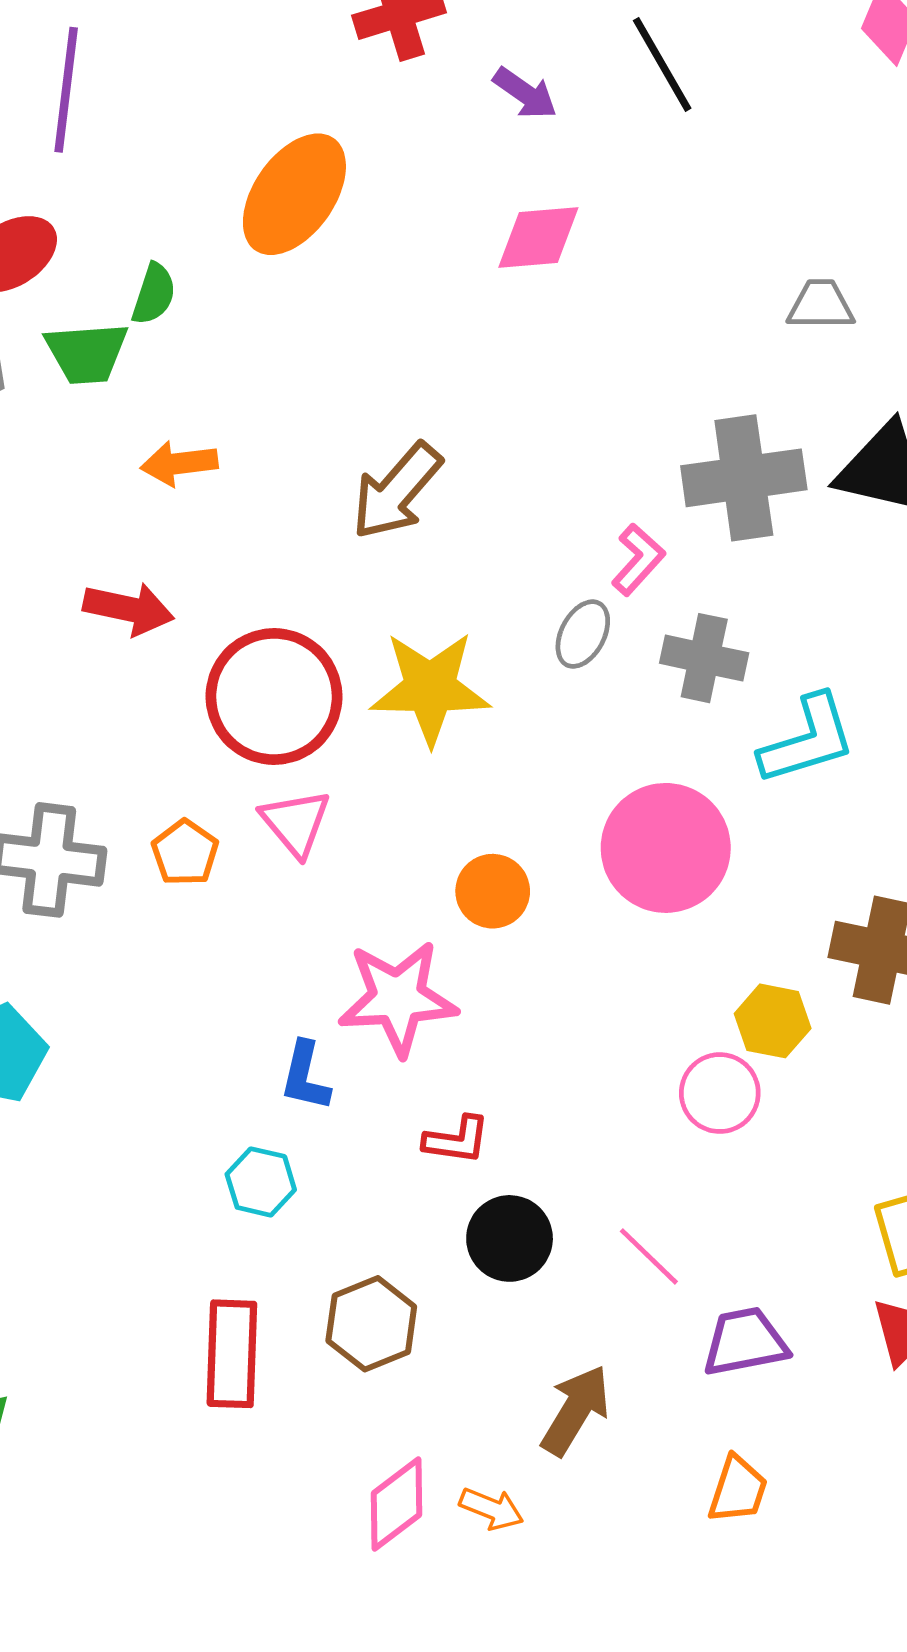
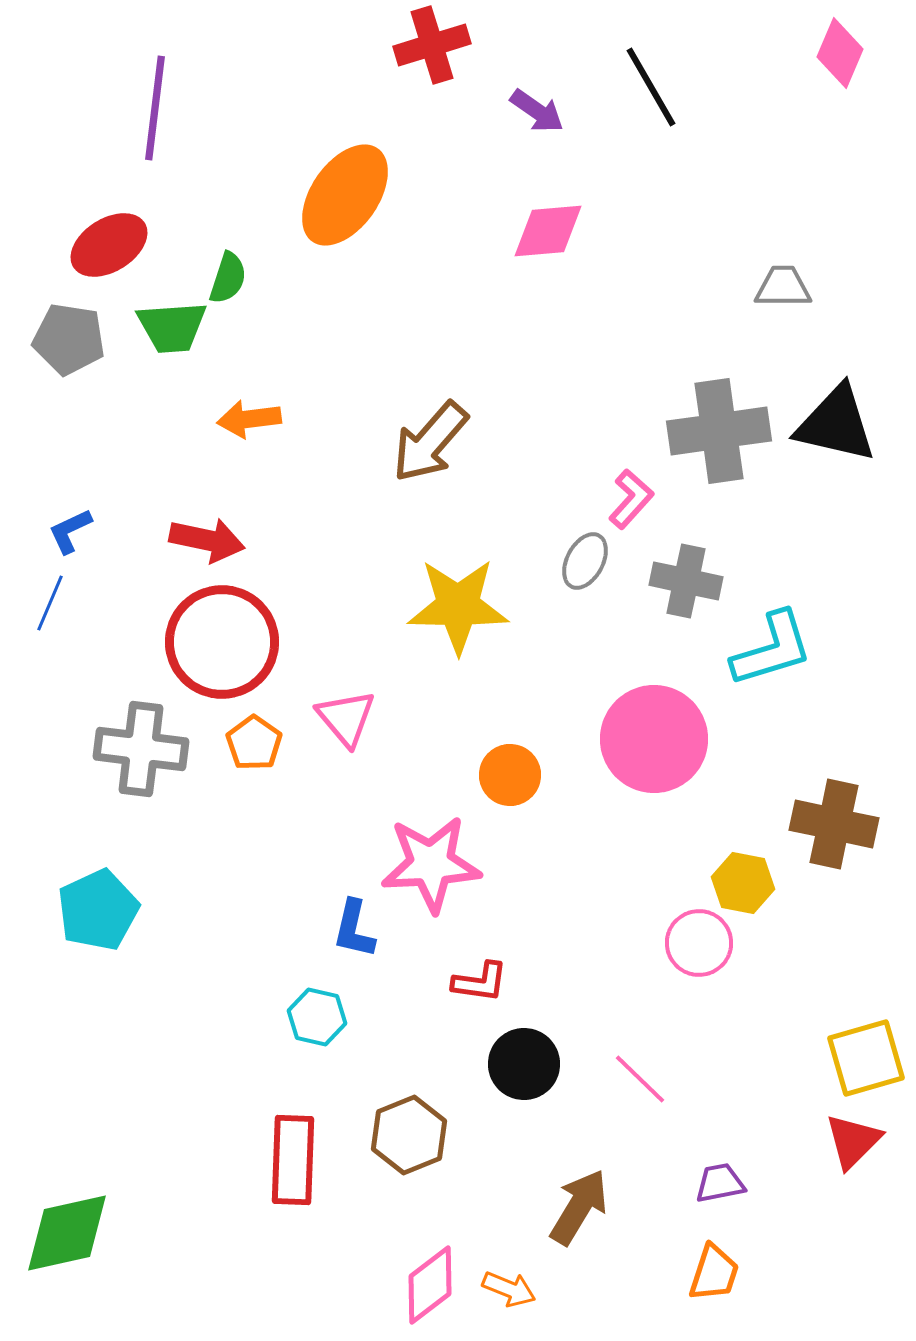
red circle: (274, 697) -> (222, 642), moved
purple trapezoid: (745, 1342) -> (720, 1183), moved, size x0.7

